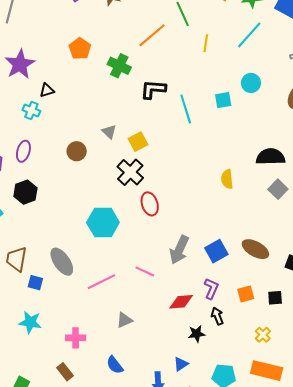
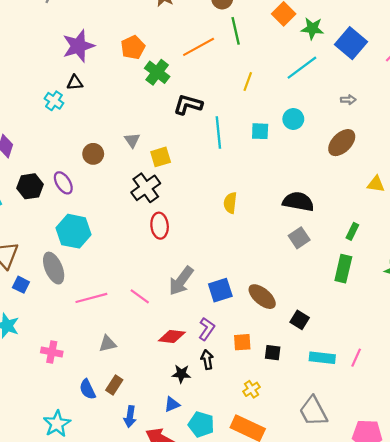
yellow line: (206, 43) -> (248, 82), moved
orange pentagon: (80, 49) -> (133, 47), moved
purple star: (20, 64) -> (78, 46), moved
purple ellipse: (23, 151) -> (63, 183), moved, turned -60
yellow semicircle: (227, 179) -> (230, 203), moved
cyan hexagon: (103, 222) -> (74, 231), moved
blue triangle: (181, 364) -> (172, 404), moved
brown rectangle: (65, 372) -> (114, 385), moved, turned 60

